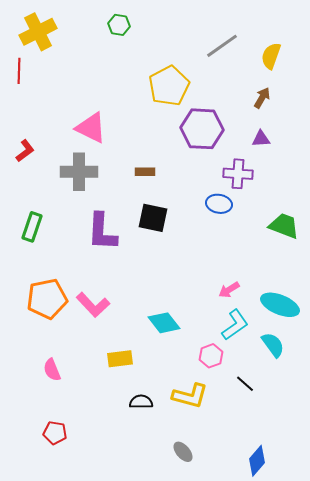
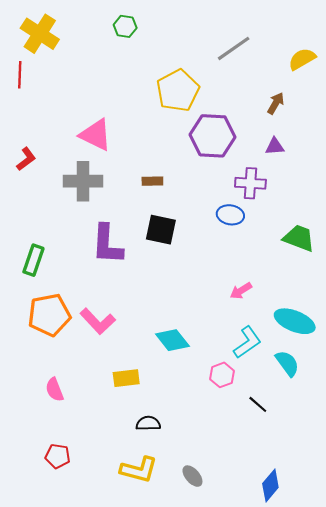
yellow cross: (38, 32) -> (40, 34), turned -30
yellow semicircle: (271, 56) -> (302, 59), moved, turned 40
green rectangle: (32, 227) -> (33, 260), moved
pink arrow: (229, 290) -> (241, 291), moved
yellow L-shape: (190, 396) -> (139, 470), moved

